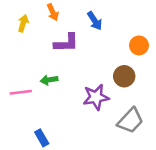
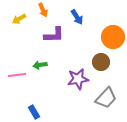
yellow arrow: (23, 23) -> (19, 19), turned -136
orange circle: (139, 45) -> (113, 37), size x1.5

